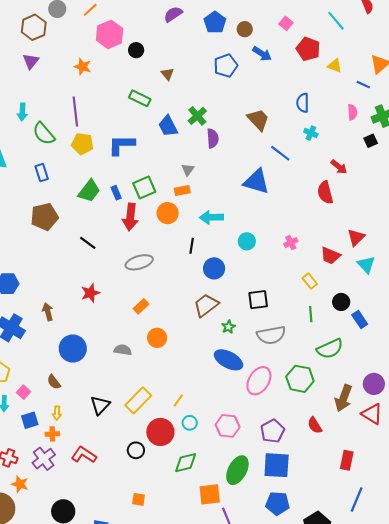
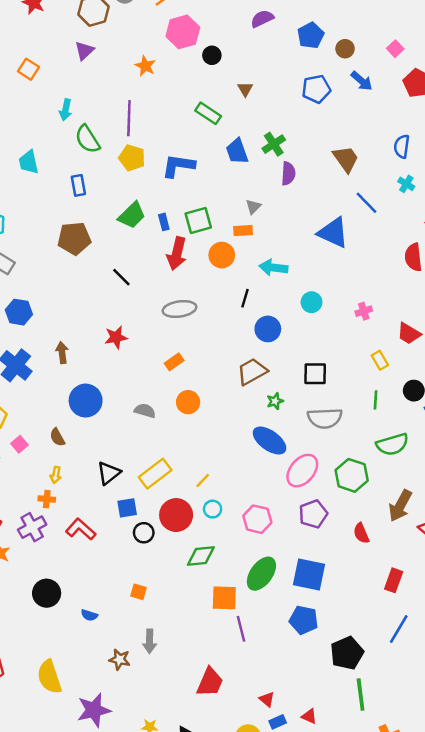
blue square: (30, 420) -> (127, 508), moved
purple pentagon: (273, 431) -> (313, 514), moved

